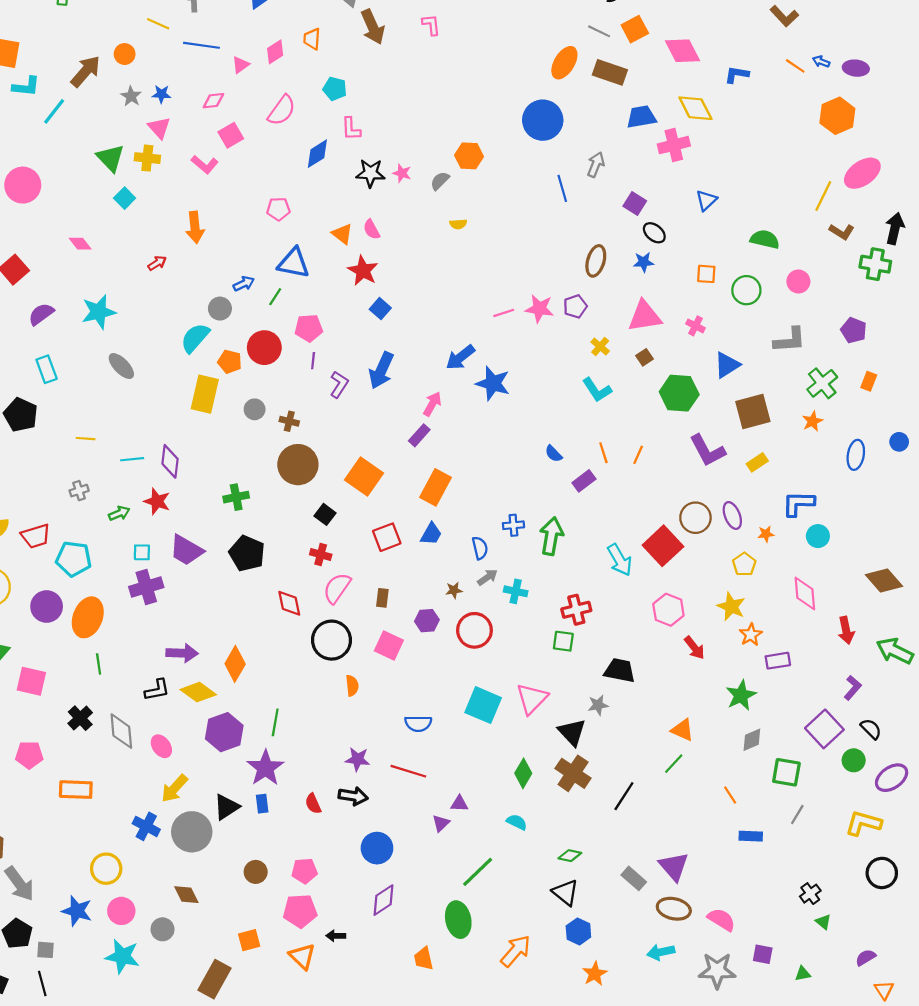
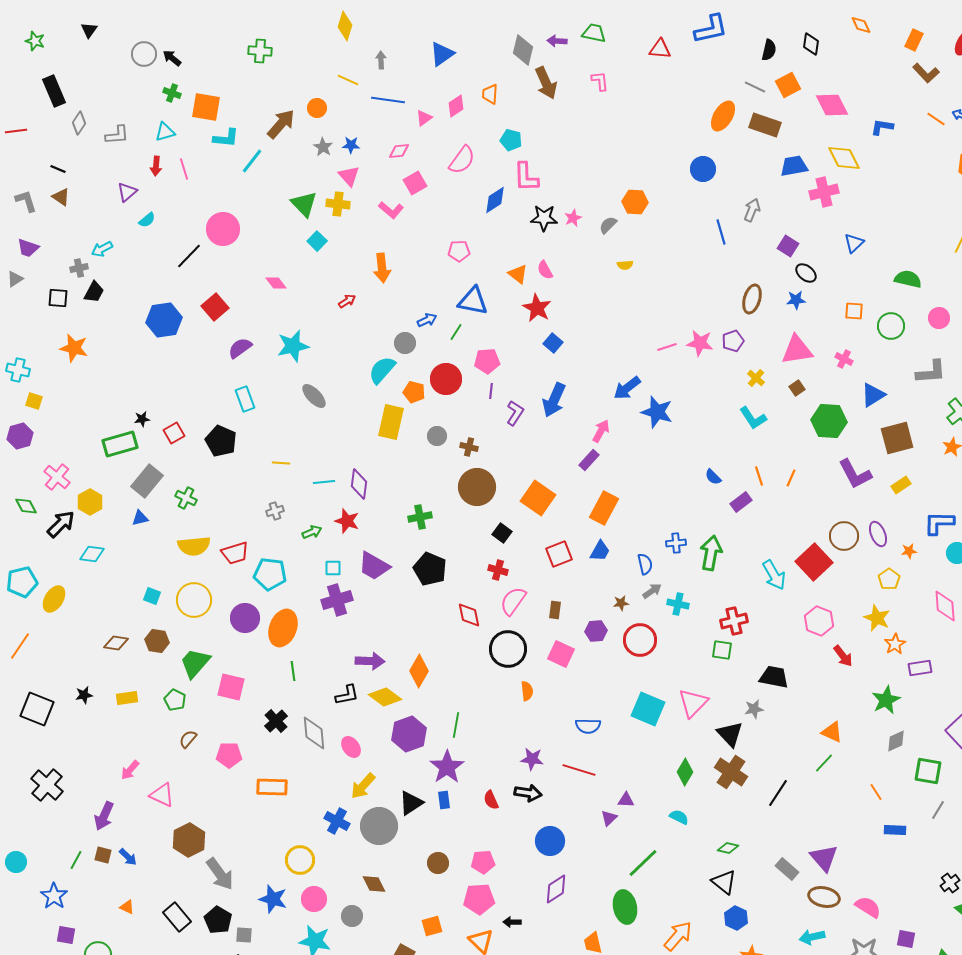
blue circle: (543, 120) -> (703, 169), size x0.7
pink L-shape: (351, 129) -> (526, 177), size x1.4
pink star: (402, 173) -> (573, 218), turned 30

